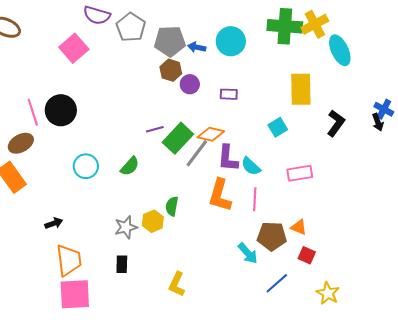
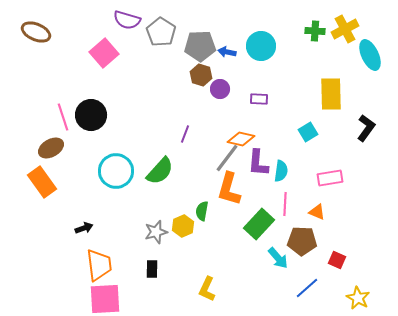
green cross: (285, 26) -> (315, 31), size x0.6
purple line: (155, 129) -> (185, 134), turned -54
green rectangle: (178, 138) -> (259, 224), moved
cyan circle: (86, 166) -> (116, 171), size x1.4
green semicircle: (130, 166) -> (160, 171), size x1.4
cyan semicircle: (251, 166) -> (281, 171), turned -125
orange L-shape: (220, 195) -> (229, 189), moved
orange triangle: (299, 227) -> (317, 212), moved

